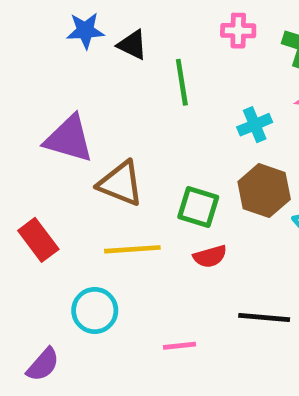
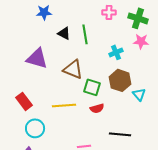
black triangle: (132, 45) -> (64, 33), moved
brown triangle: (121, 183) -> (73, 69), moved
cyan circle: (95, 310) -> (35, 128), moved

